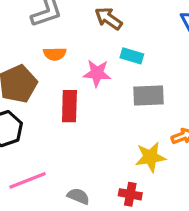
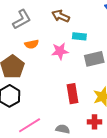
red rectangle: (69, 106) -> (72, 94), moved

